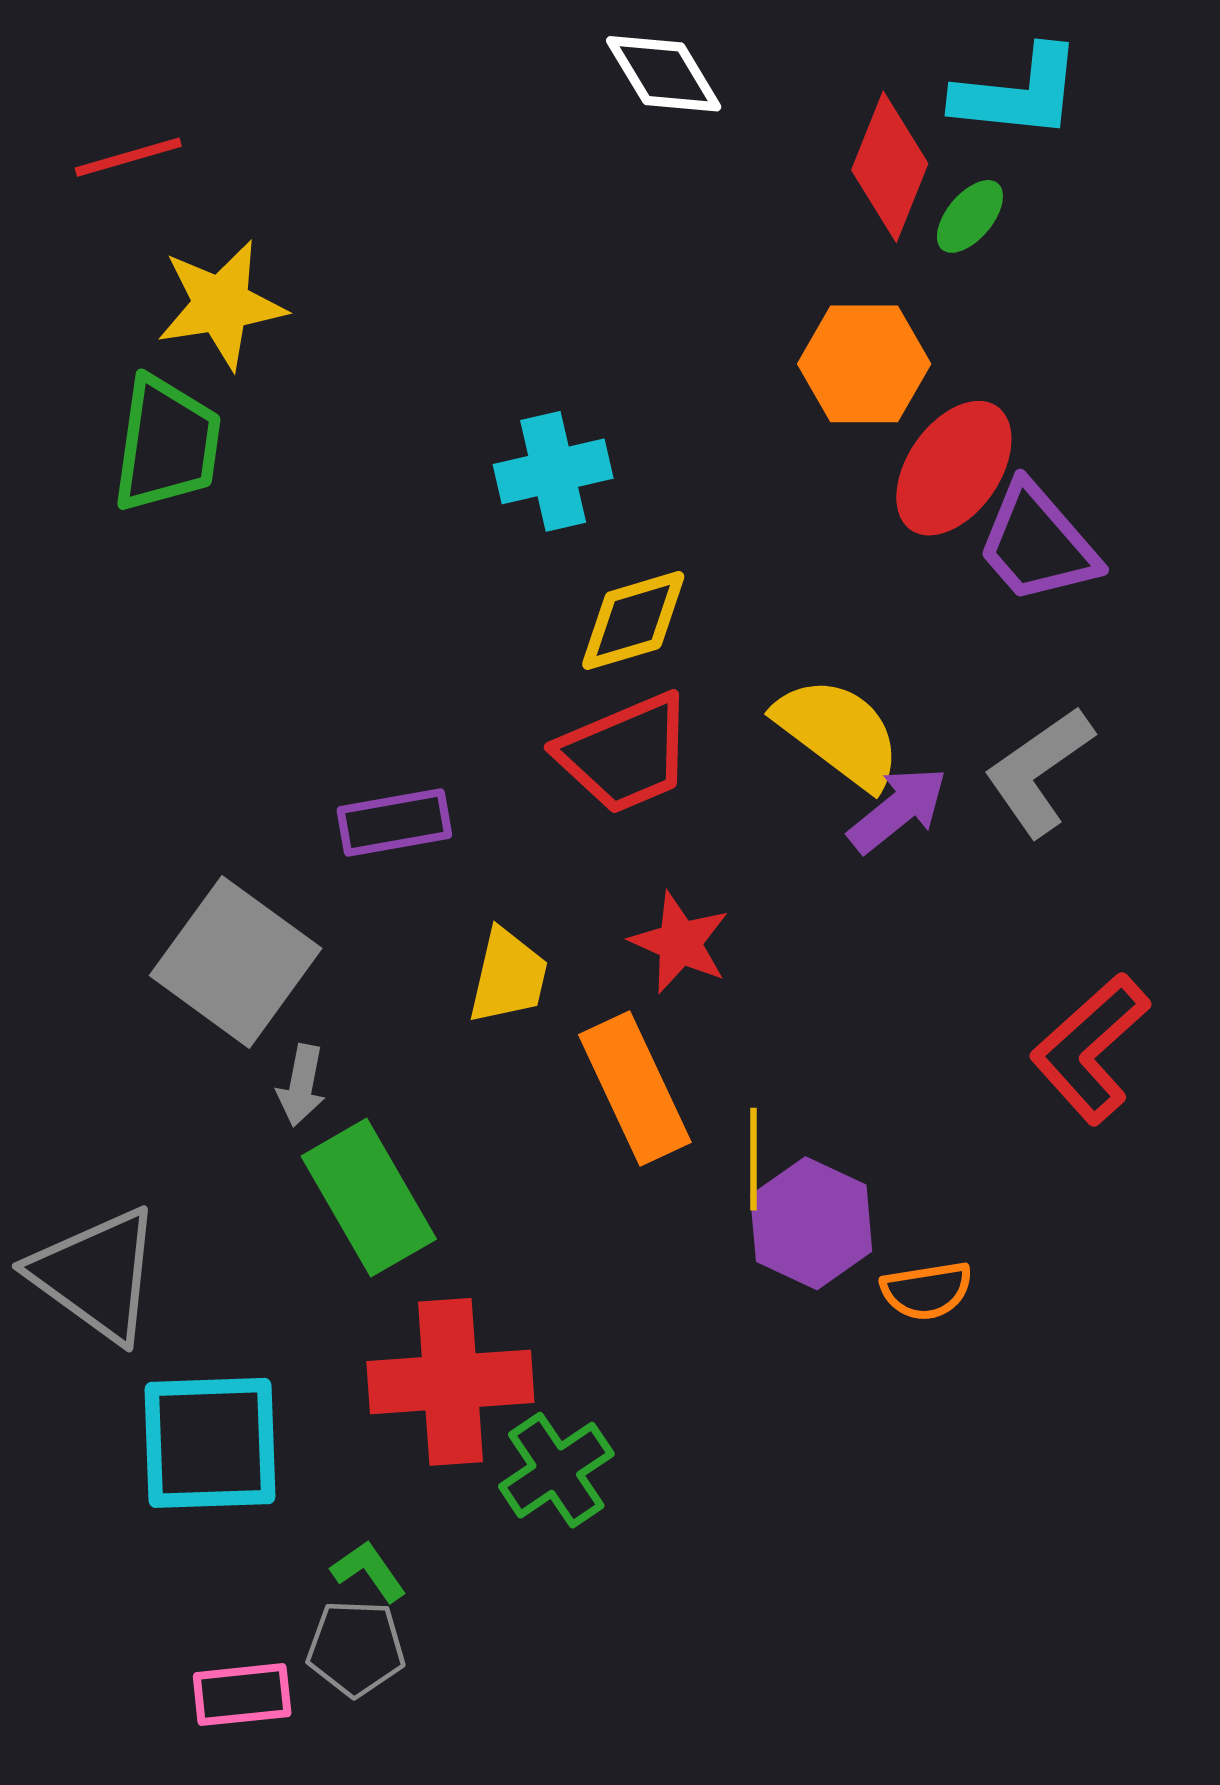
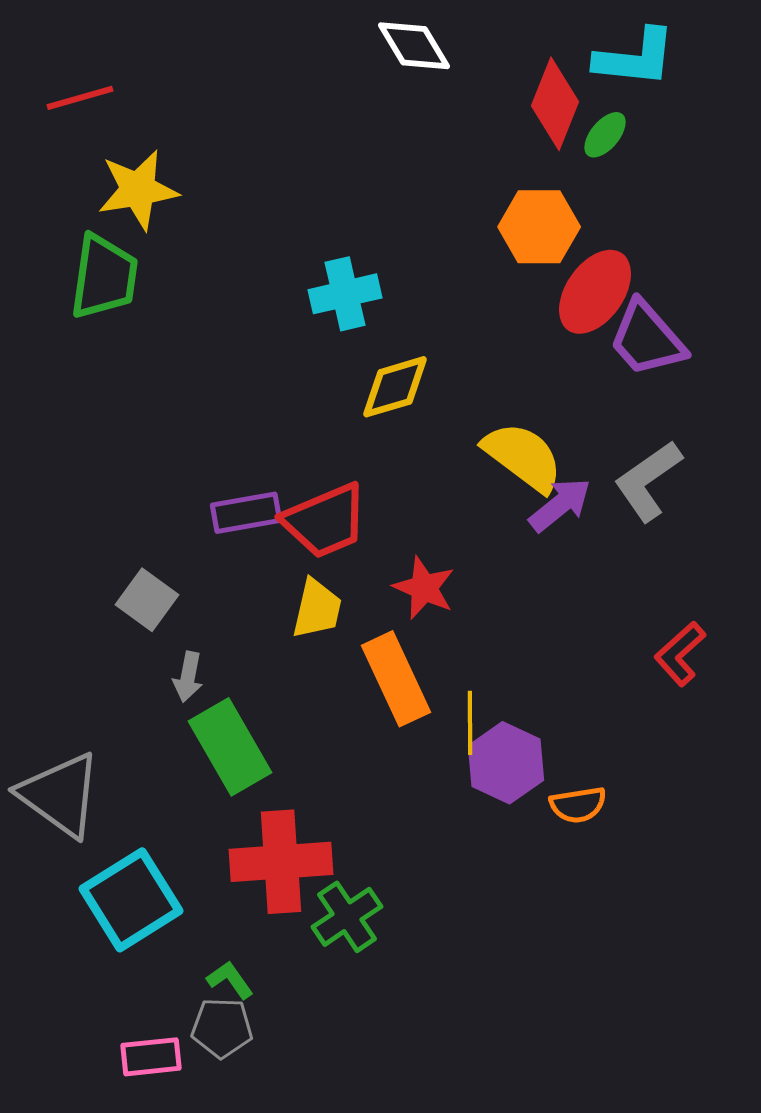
red trapezoid: (625, 754) -> (325, 521), moved
gray square: (236, 962) -> (147, 600), size x0.6
red L-shape: (1090, 1048) -> (680, 654), size x0.7
cyan square: (210, 1443) -> (131, 900), turned -30

